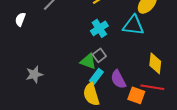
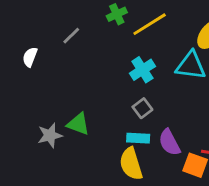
green triangle: (88, 61) -> (78, 124), moved
cyan rectangle: (96, 76) -> (138, 138), turned 56

